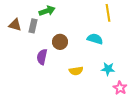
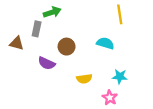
brown triangle: (15, 25) -> (17, 43), moved
purple semicircle: (42, 57) -> (47, 63), turned -77
pink star: (120, 88) -> (110, 98), moved

